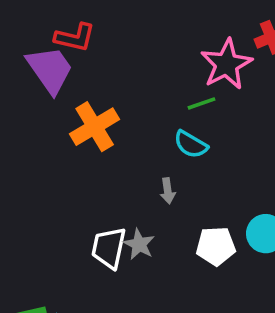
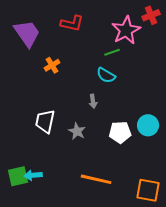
red L-shape: (75, 37) -> (72, 23), moved
orange cross: (95, 127) -> (52, 65), size x0.6
white trapezoid: (109, 248) -> (45, 121), moved

